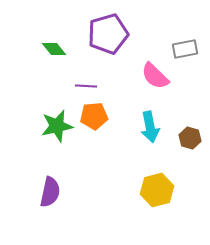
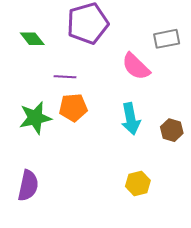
yellow hexagon: (157, 190) -> (138, 183), size x0.7

